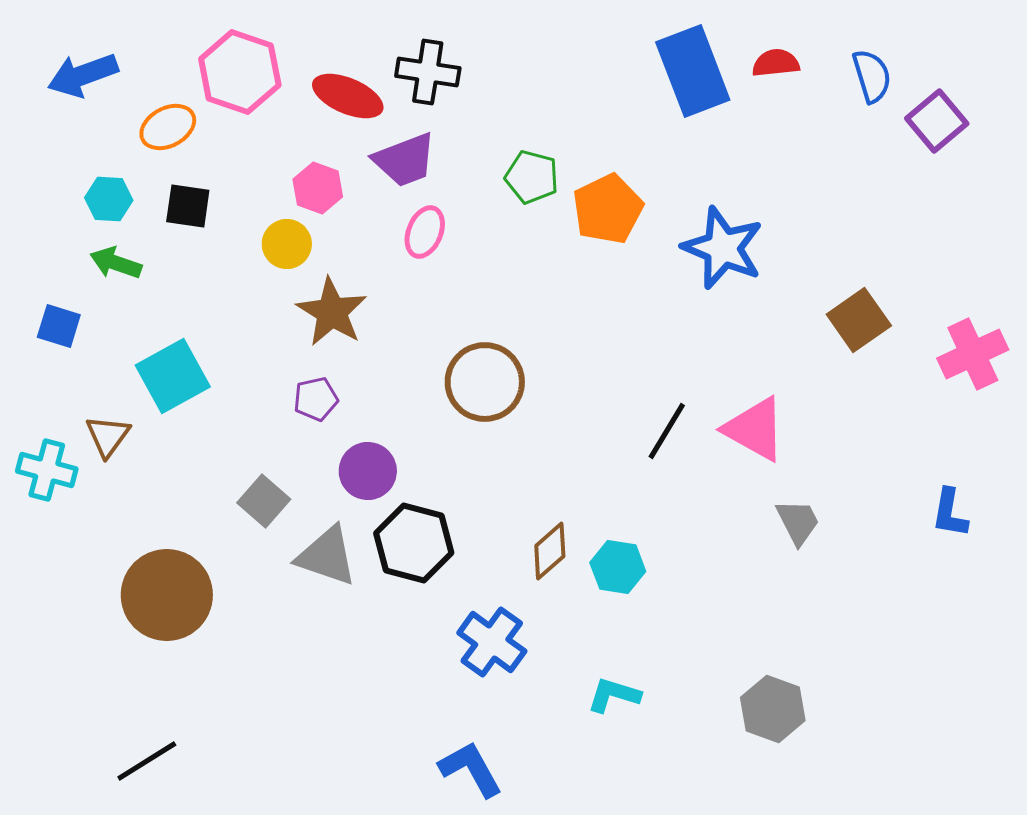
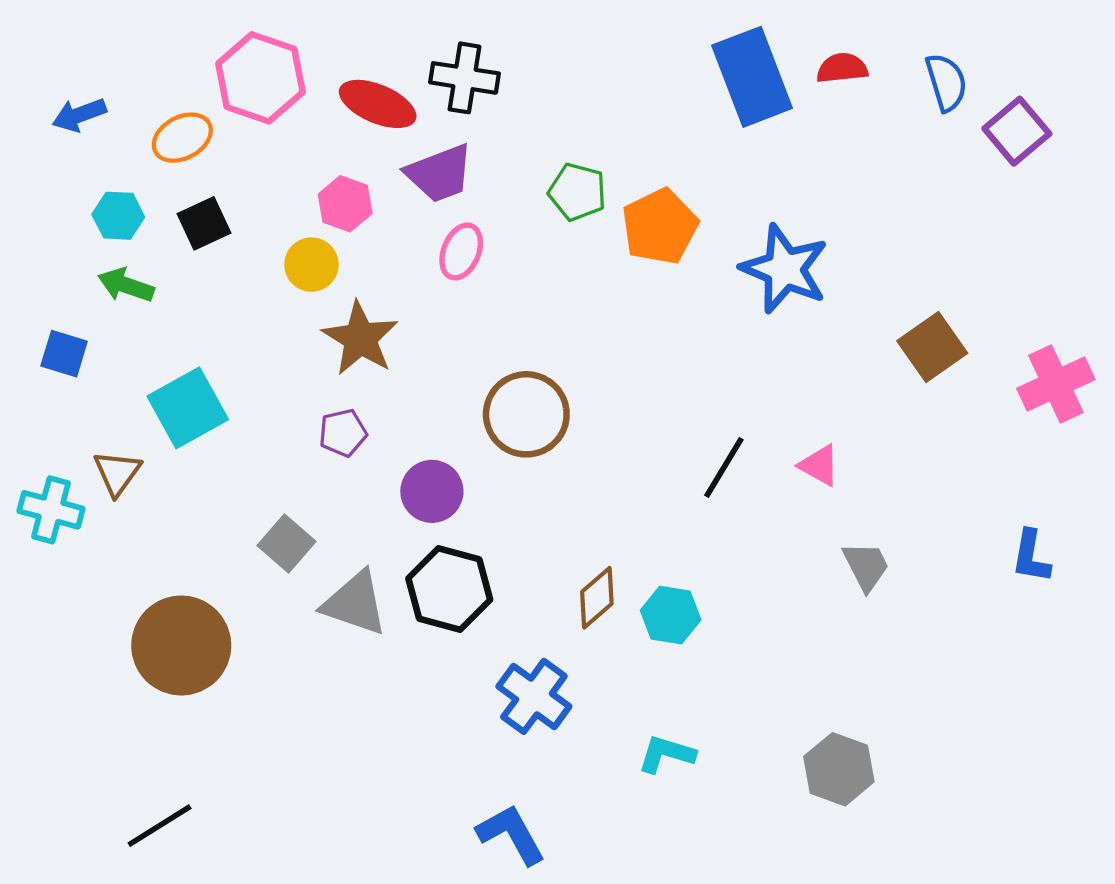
blue arrow: (83, 75) -> (79, 115), moved, size x0.7
black square: (188, 206) -> (204, 223), turned -33
pink triangle: (755, 429) -> (819, 465), size x0.6
purple circle: (368, 471) -> (432, 491), moved

